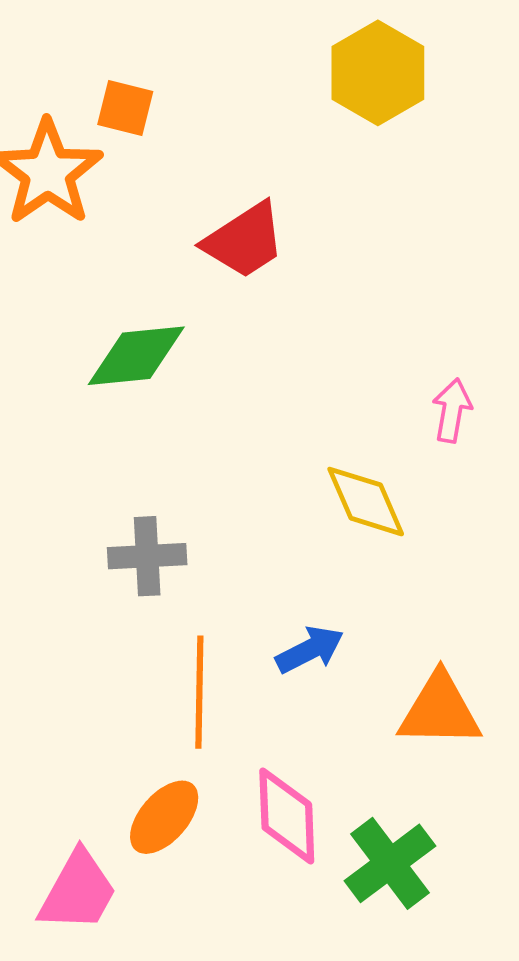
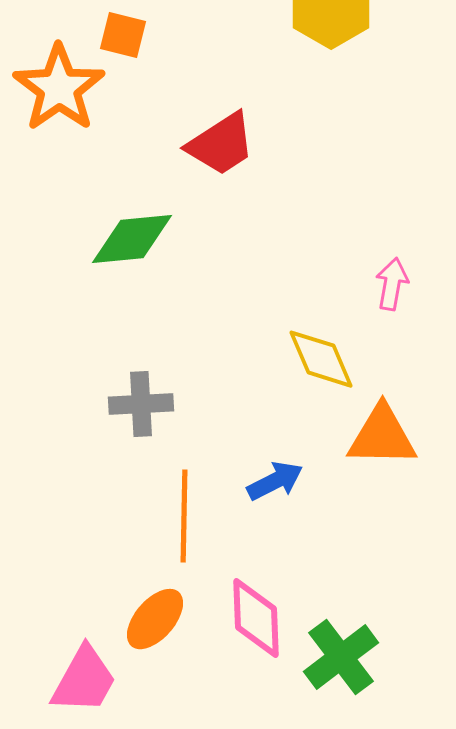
orange triangle: (440, 710) -> (382, 436), moved

